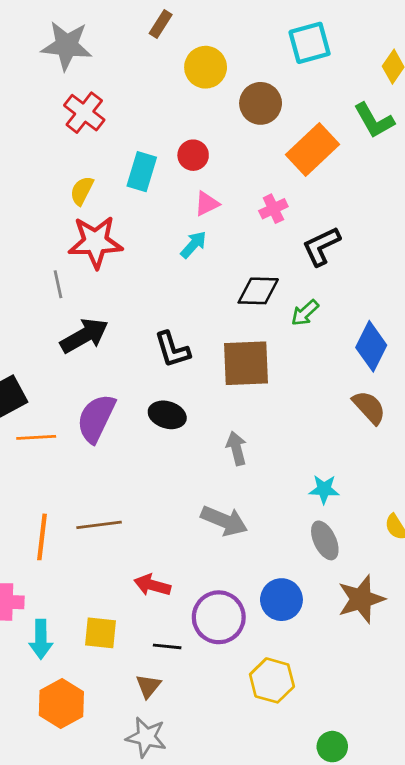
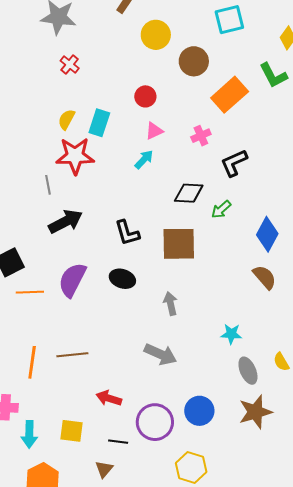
red cross: (84, 113) -> (70, 65), size x0.7
cyan rectangle: (142, 172) -> (99, 123), moved
gray ellipse: (325, 540) -> (248, 371), moved

